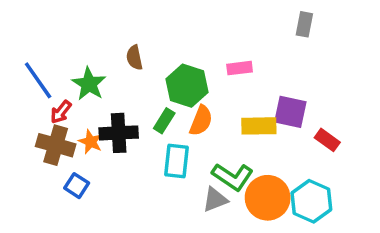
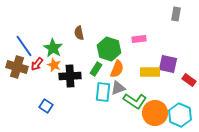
orange star: (91, 142) -> (54, 65), moved
brown cross: (56, 145) -> (17, 67), moved
gray triangle: (215, 200) -> (118, 88), moved

